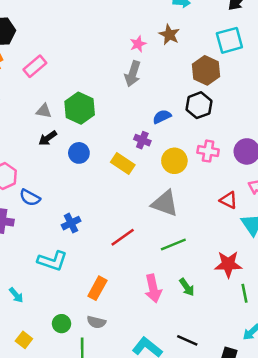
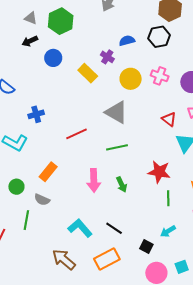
green circle: (61, 324) -> (16, 187), moved

